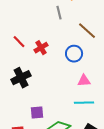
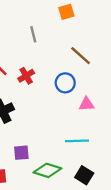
gray line: (59, 13) -> (33, 34), moved
pink triangle: (84, 81) -> (87, 104), moved

